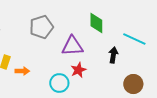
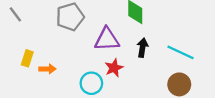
cyan line: (134, 39) -> (180, 52), moved
black arrow: (113, 55) -> (142, 48), moved

